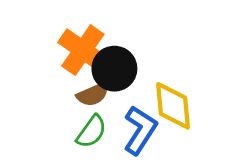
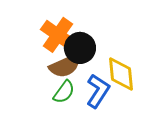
brown semicircle: (93, 94) -> (65, 66), size x1.4

